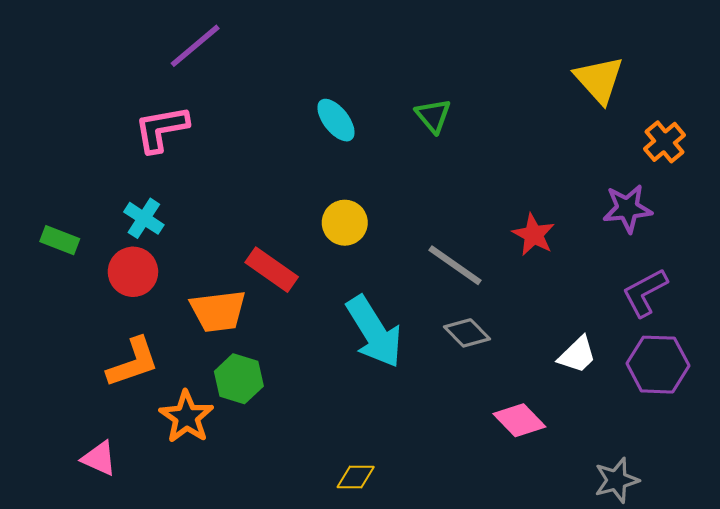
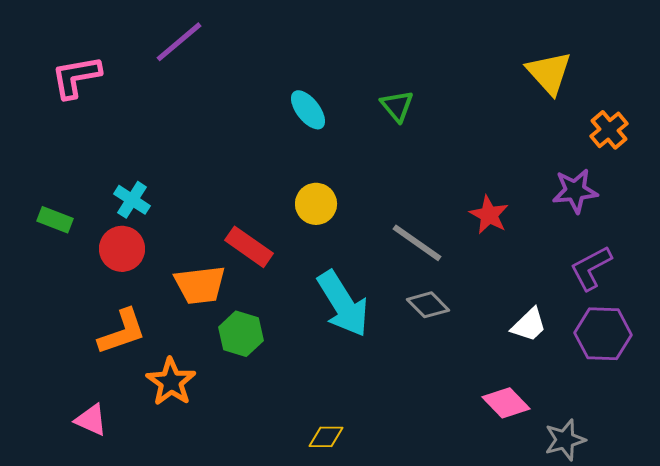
pink L-shape: (161, 129) -> (76, 77), moved
green hexagon: (239, 379) -> (241, 334), moved
pink diamond: (519, 420) -> (506, 403), moved

